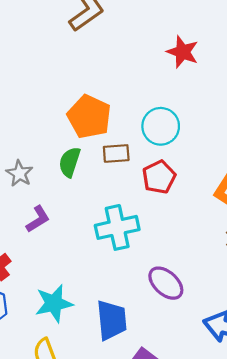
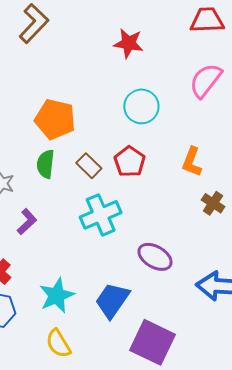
cyan circle: (161, 126) -> (141, 106), moved
brown rectangle: (116, 154) -> (89, 166), moved, turned 60
blue trapezoid: (112, 320) -> (112, 300), turned -129

